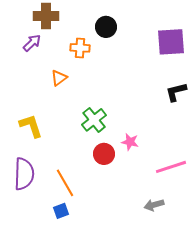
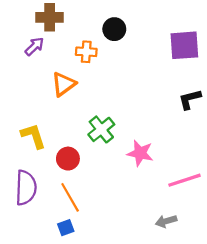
orange triangle: (59, 78) -> (64, 84), size x1.4
pink star: (130, 142) -> (140, 153), size x1.4
red circle: (104, 154) -> (68, 159), moved

